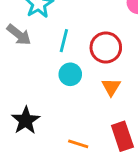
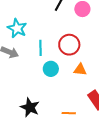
orange triangle: (111, 87) -> (80, 70), turned -40

